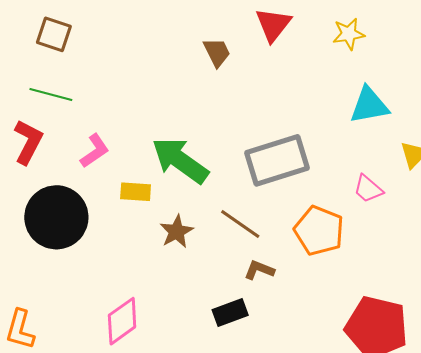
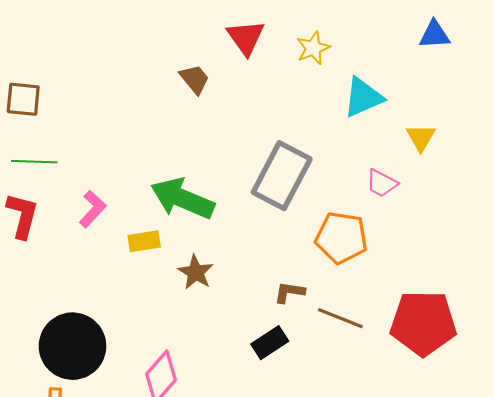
yellow star: (349, 34) -> (313, 48), moved
gray rectangle: (277, 160) -> (282, 176), turned -32
black circle: (56, 217) -> (73, 346), moved
brown line: (240, 224) -> (340, 318), moved

